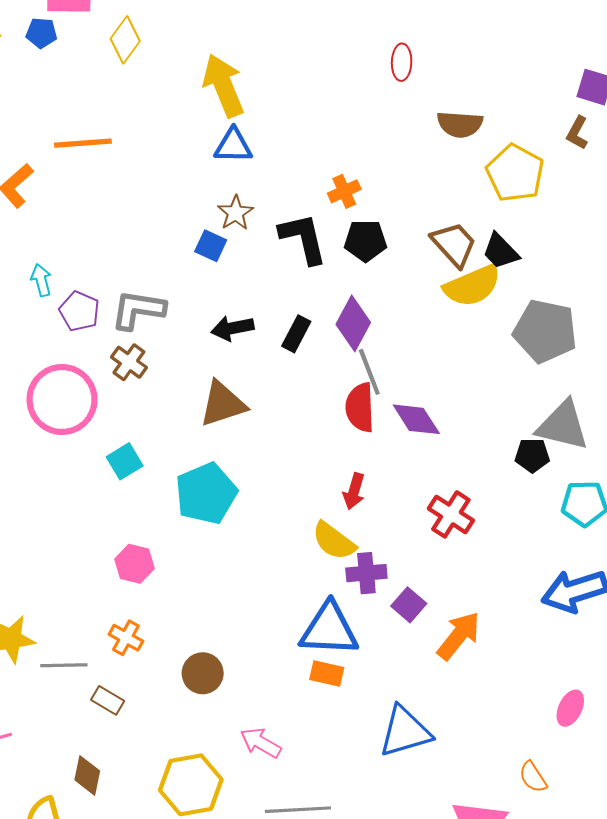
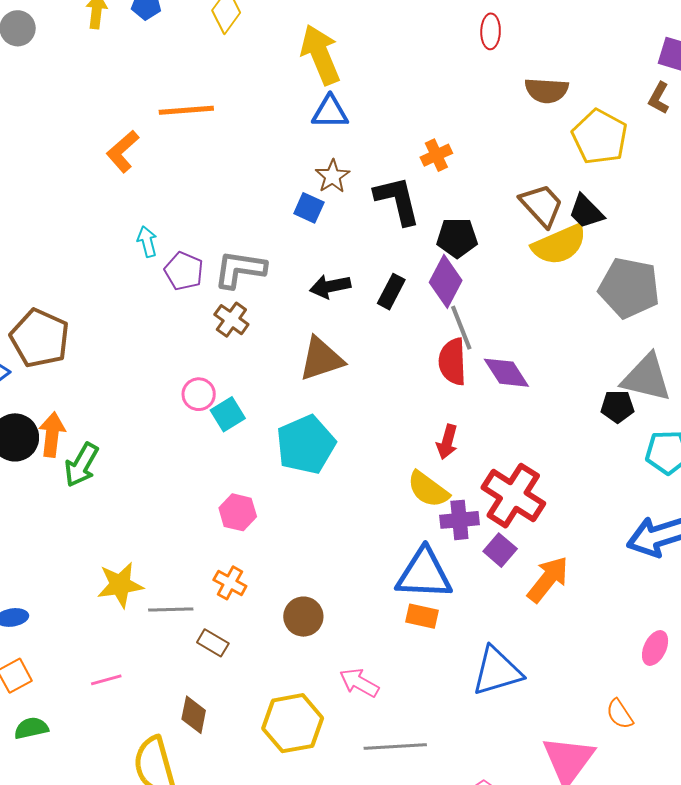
black pentagon: (365, 241) -> (457, 238), moved
pink circle: (62, 400) -> (199, 394), moved, size x0.5
red cross: (451, 514) -> (513, 496), moved, size x1.4

